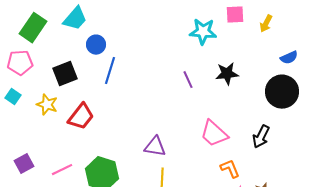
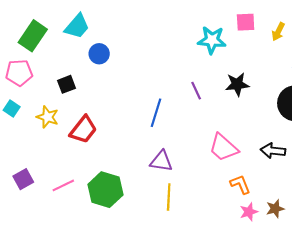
blue line: (110, 71) -> (156, 113), moved
black square: (65, 74) -> (66, 84), size x0.7
black arrow: (261, 137) -> (273, 151), turned 70

